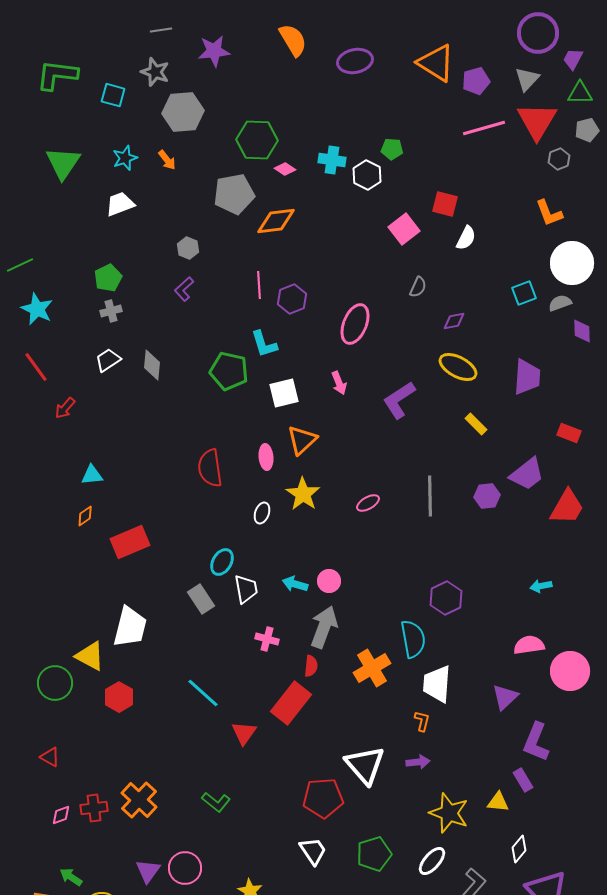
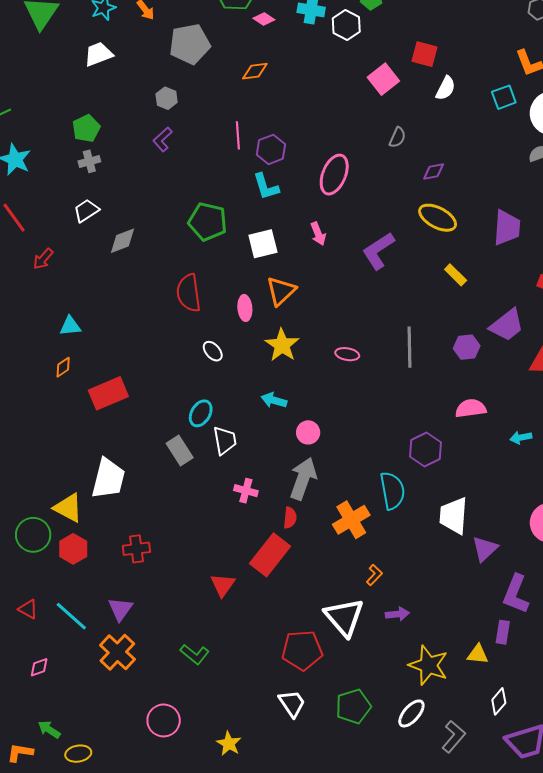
gray pentagon: (234, 194) -> (190, 44), moved
orange diamond: (276, 221) -> (255, 71), size x0.7
cyan square: (524, 293) -> (504, 97), moved
cyan L-shape: (264, 344) -> (266, 187), moved
gray diamond: (152, 365) -> (122, 241), moved, turned 64
red semicircle: (210, 468) -> (189, 293), moved
pink ellipse: (368, 503) -> (347, 354), turned 40
white ellipse: (262, 513) -> (213, 351), moved, turned -60
cyan arrow: (295, 584) -> (274, 400), moved
pink semicircle: (529, 645) -> (471, 408), moved
white trapezoid: (437, 684) -> (454, 516), moved
cyan line: (203, 693) -> (71, 616), moved
red hexagon: (119, 697) -> (73, 549), moved
orange L-shape: (422, 721) -> (374, 575), moved, turned 30
purple rectangle: (523, 780) -> (503, 632), turned 40
red cross: (94, 808) -> (136, 549), moved
purple triangle: (148, 871) -> (120, 609), moved

